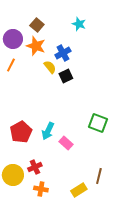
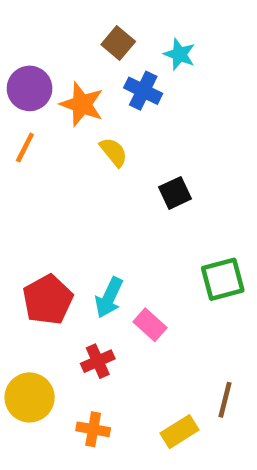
brown square: (37, 25) -> (118, 43), moved
blue cross: (63, 53) -> (143, 91), moved, turned -35
black square: (66, 76) -> (175, 193), moved
green square: (98, 123) -> (223, 279), turned -36
red cross: (35, 167) -> (98, 361), moved

